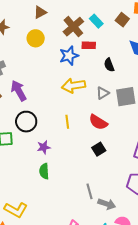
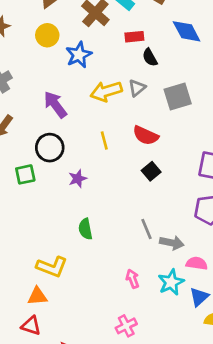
red rectangle: (89, 45) -> (134, 37), moved
blue star: (69, 56) -> (79, 55), moved
purple arrow: (19, 91) -> (55, 105), moved
gray triangle: (103, 93) -> (137, 88), moved
green semicircle: (44, 171) -> (85, 229), moved

